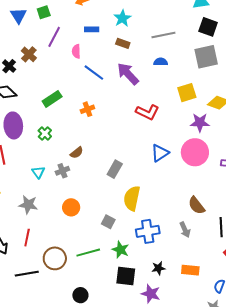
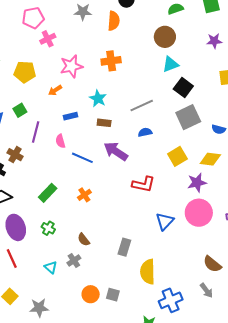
black square: (208, 27) -> (183, 88), turned 30
brown semicircle: (77, 153) -> (84, 240), turned 104
gray star: (28, 205) -> (39, 308), moved
gray square: (108, 222) -> (113, 295), moved

